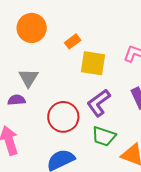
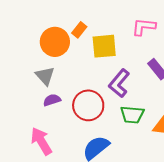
orange circle: (32, 28) -> (55, 42), moved
purple semicircle: (17, 100) -> (52, 100), moved

